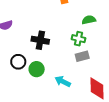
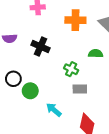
green cross: (78, 39) -> (71, 69), moved
black cross: (40, 40) -> (40, 46), moved

